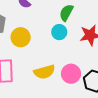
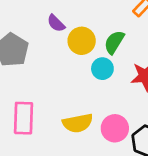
yellow circle: (21, 37) -> (82, 41), moved

